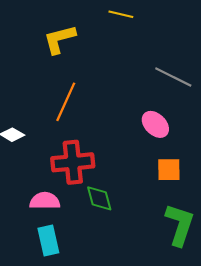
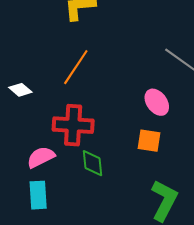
orange square: (169, 170) -> (149, 141), moved
pink semicircle: (45, 201) -> (41, 157), turned -36

